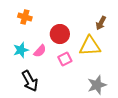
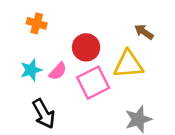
brown arrow: (101, 23) -> (144, 32), turned 96
pink square: (65, 59) -> (93, 83), size x1.6

